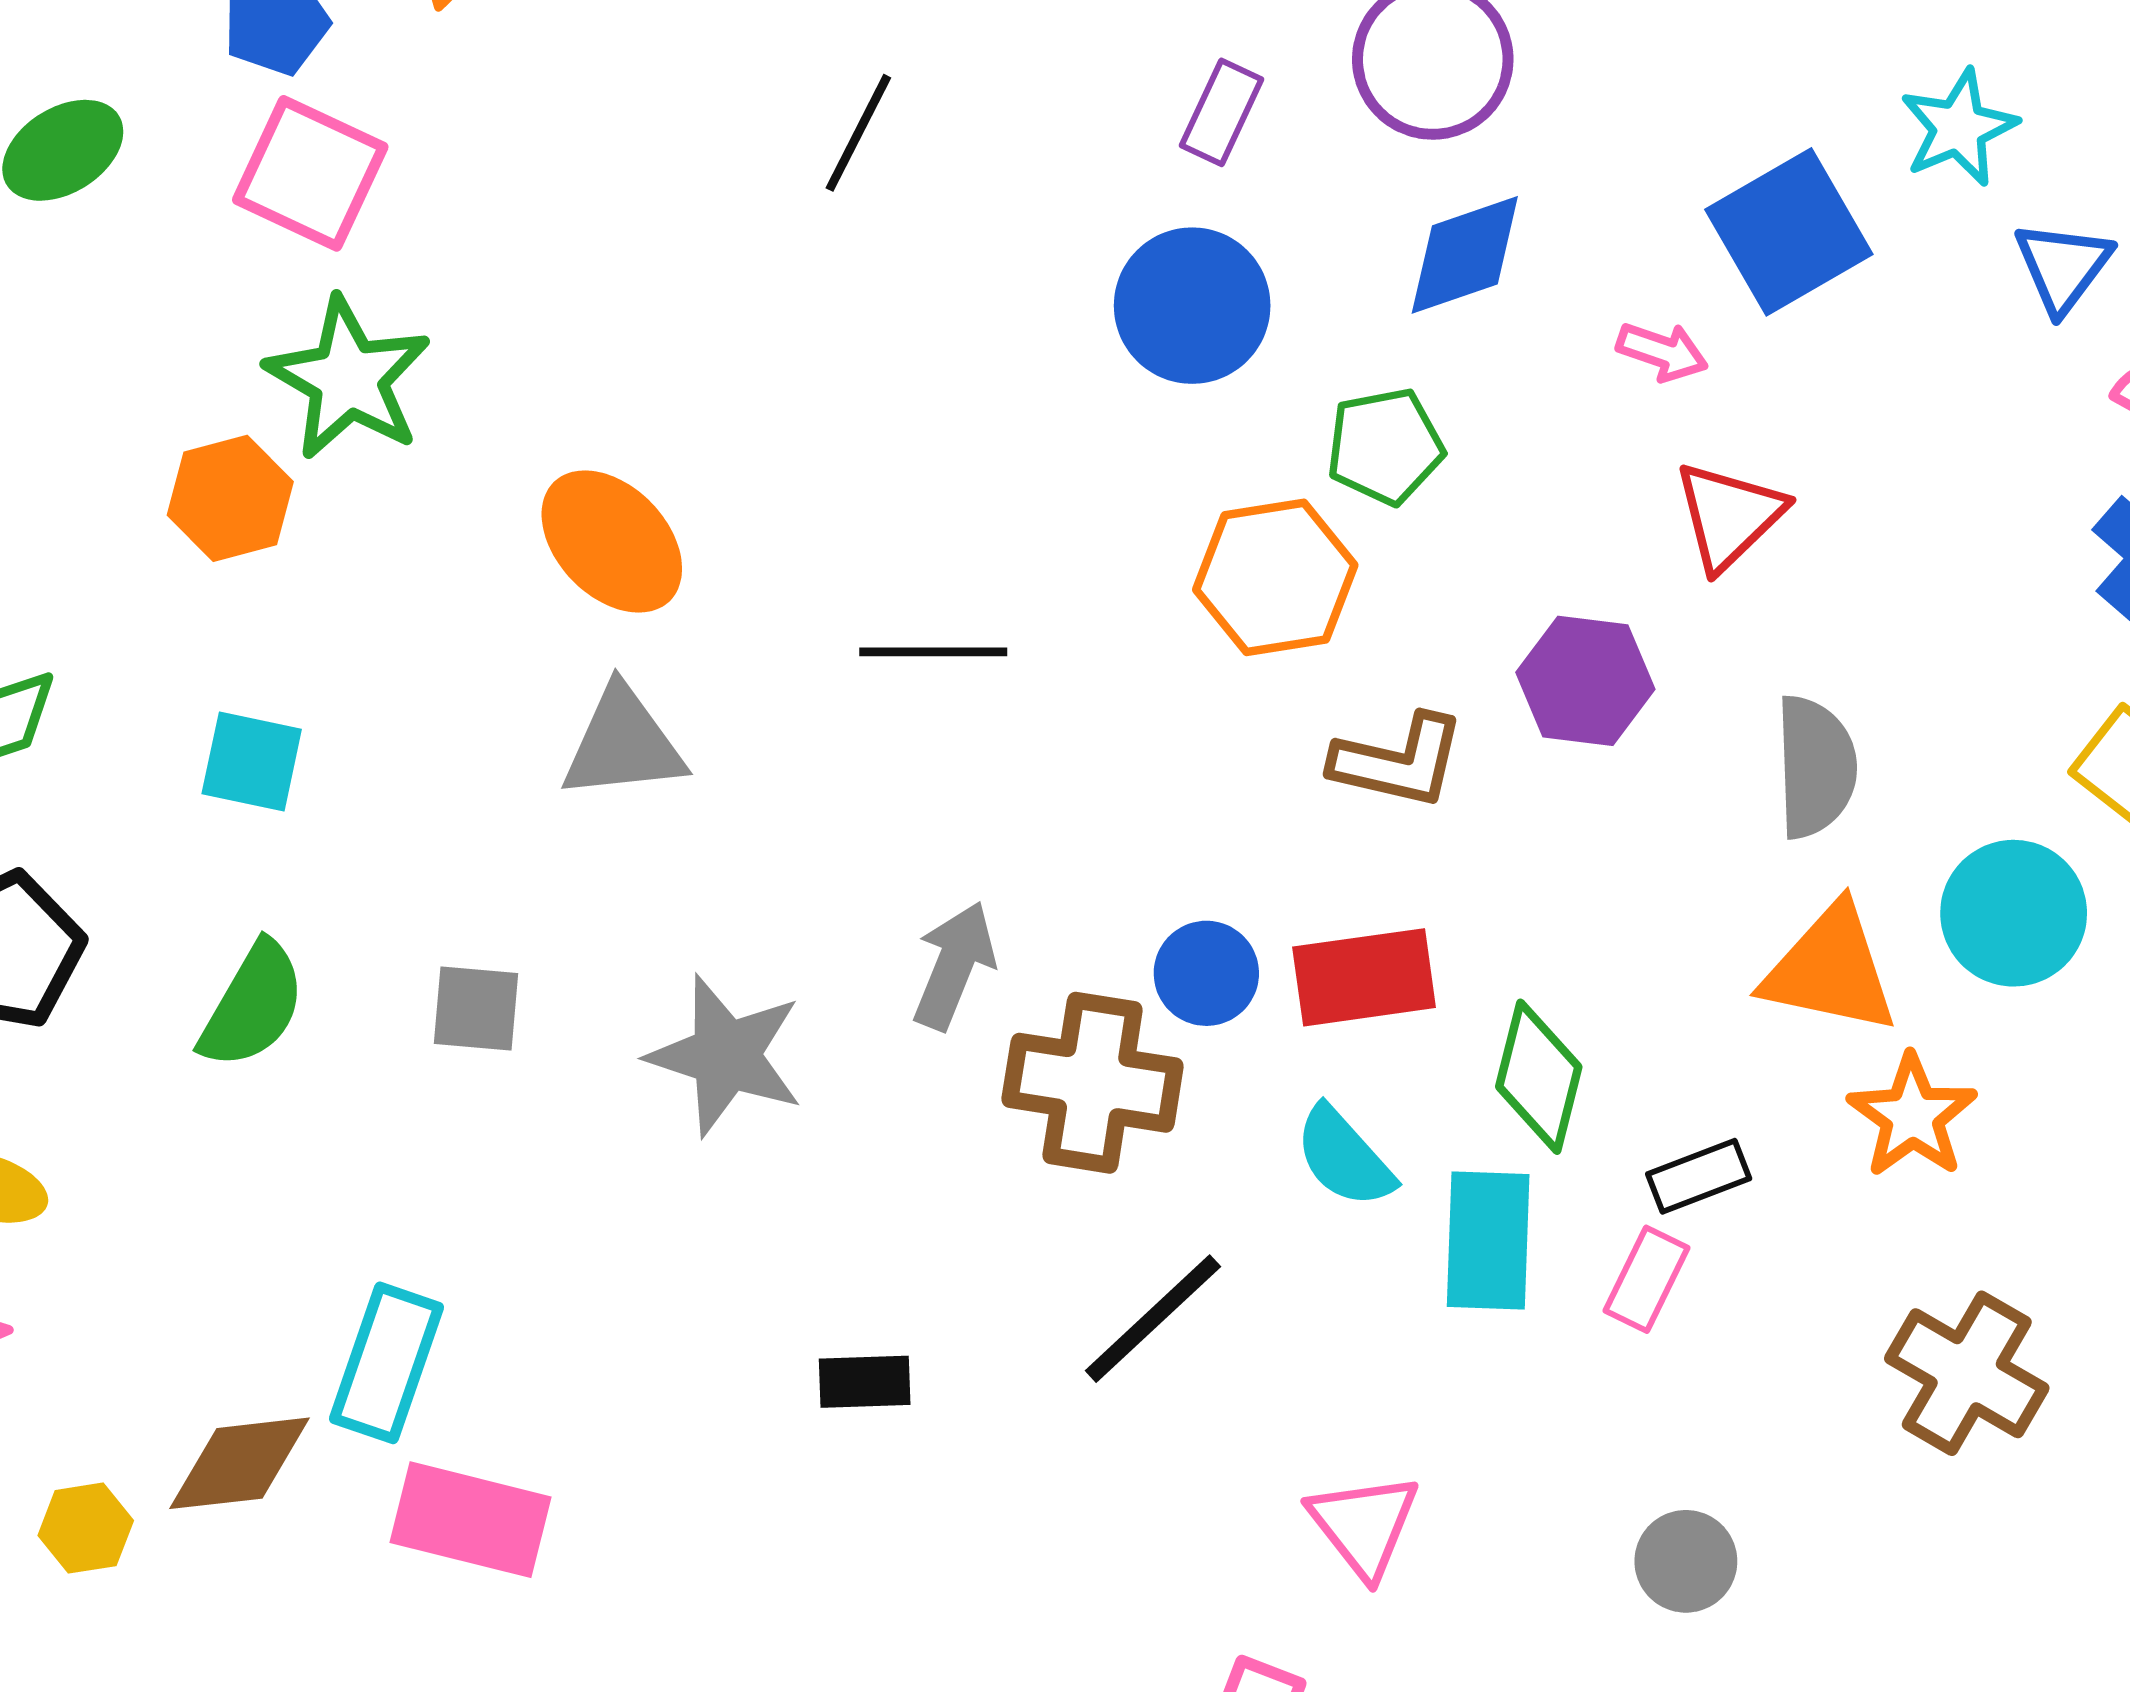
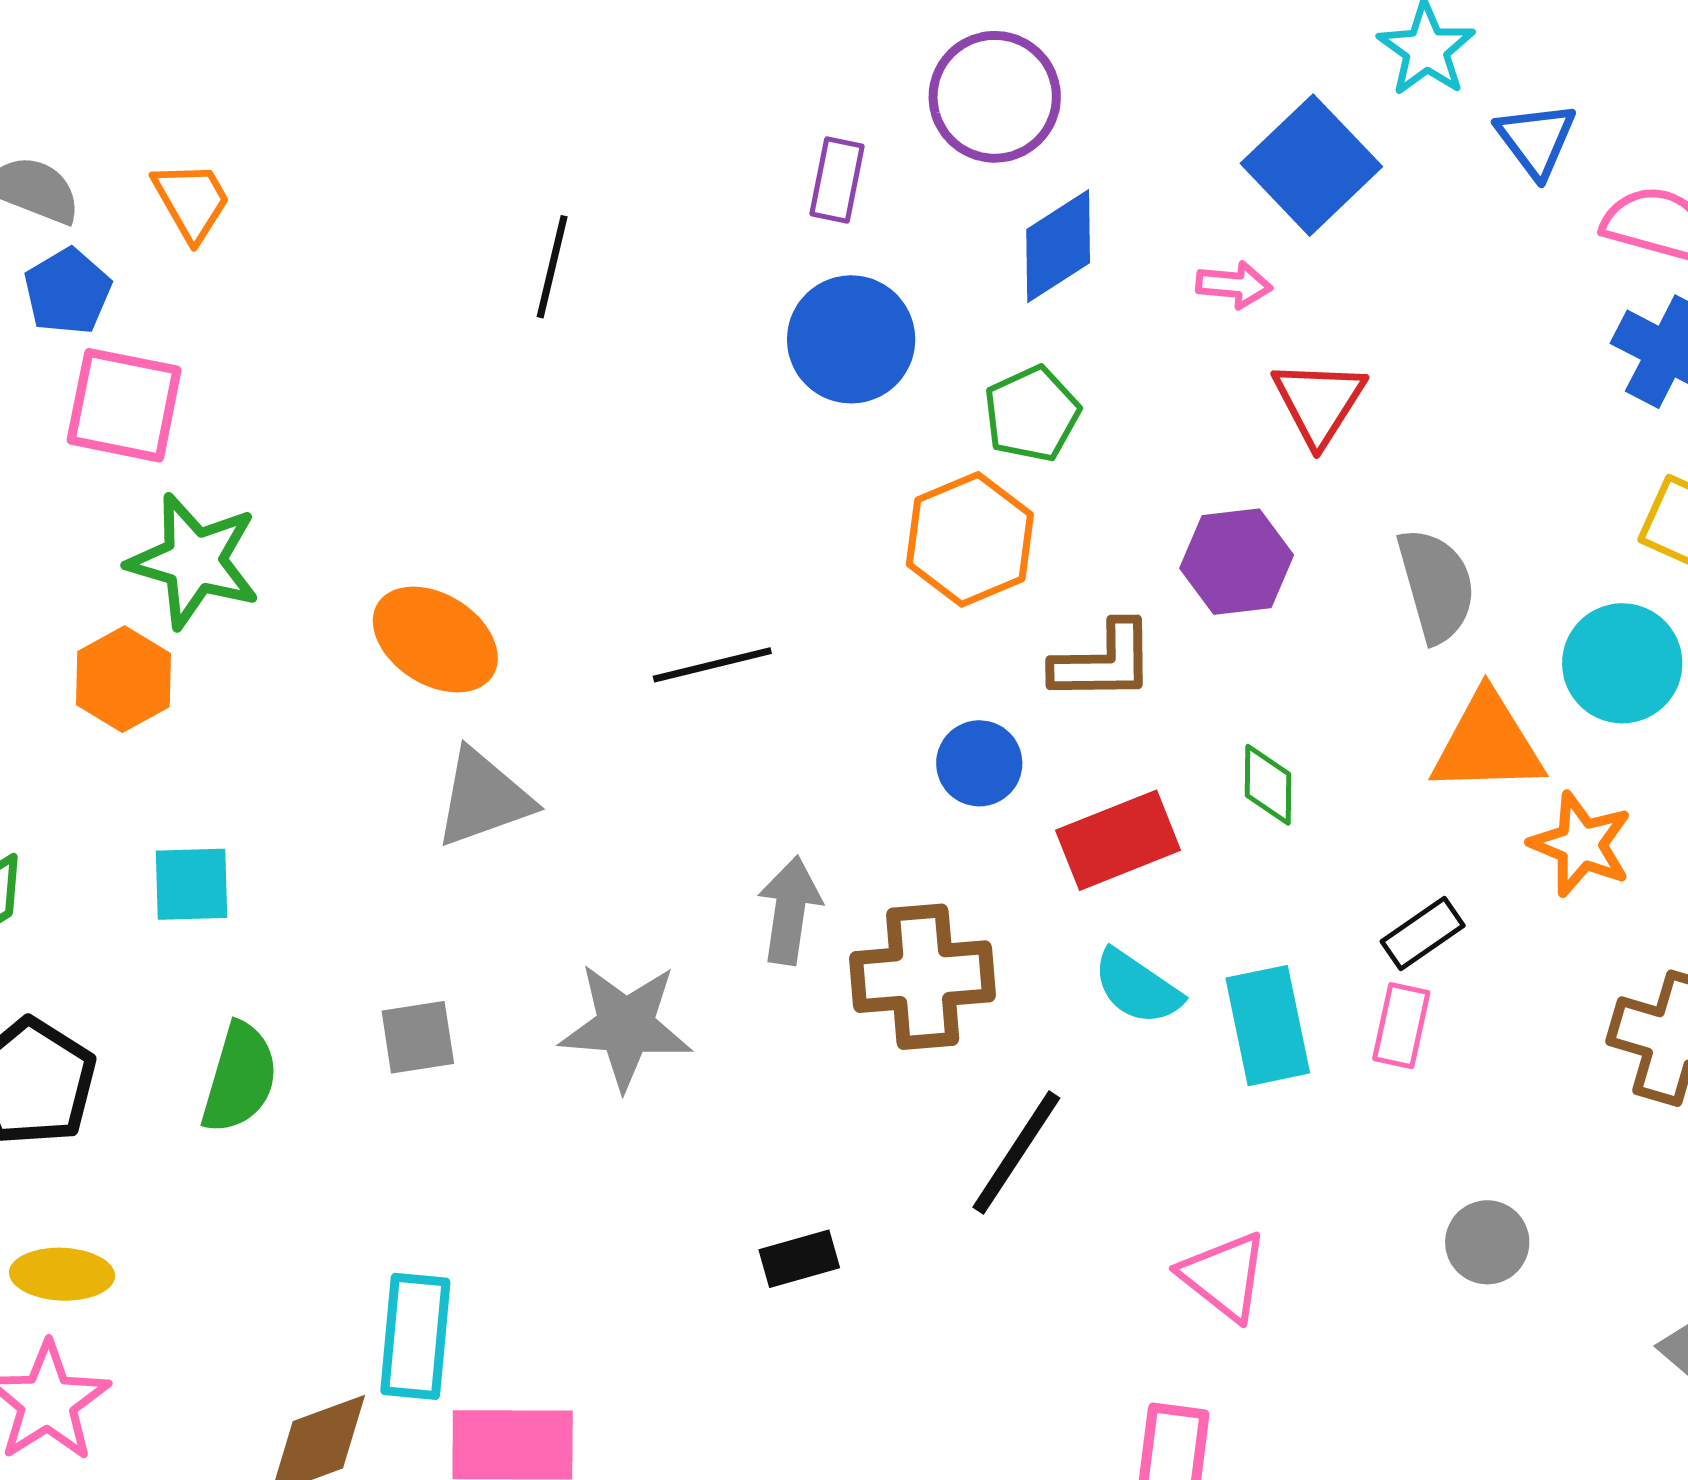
blue circle: (1206, 973) -> (979, 763), moved
green diamond: (1539, 1077) -> (1268, 785), moved, size x0.7

